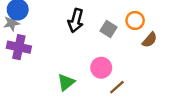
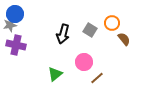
black arrow: (76, 20) -> (63, 34), moved
brown semicircle: (150, 40) -> (124, 39), turned -80

